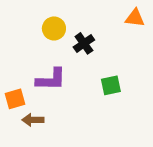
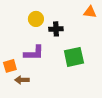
black cross: (84, 43) -> (56, 29), turned 32
green square: (111, 85) -> (74, 57), size x1.5

